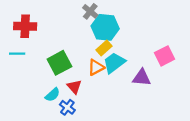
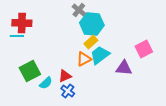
cyan line: (17, 54) -> (17, 36), moved
green square: (59, 63) -> (30, 71), moved
red triangle: (74, 87) -> (65, 76), turned 48
blue cross: (67, 107) -> (68, 91), moved

